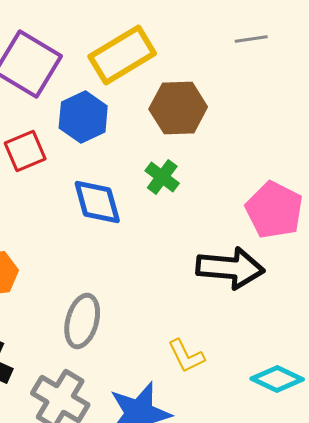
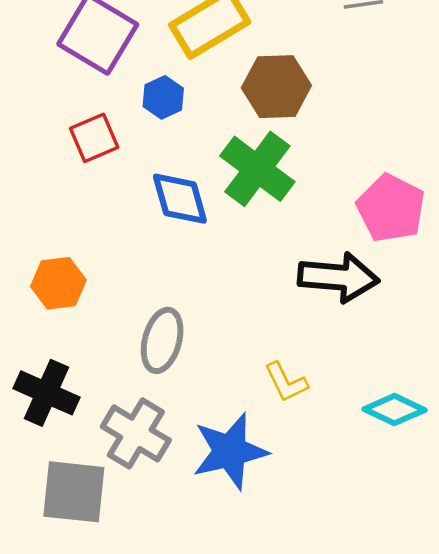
blue hexagon: (83, 117) -> (163, 97), size x0.7
green cross: (162, 177) -> (257, 169), size x1.8

